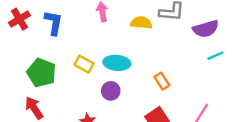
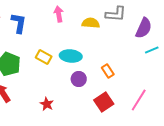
purple semicircle: (206, 29) -> (144, 28), turned -50
purple circle: (111, 91) -> (79, 79), moved

